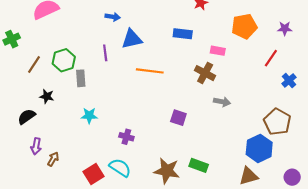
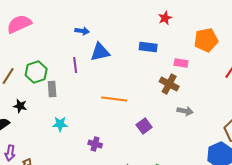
orange line: (150, 71) -> (114, 99), moved
purple square: (178, 118) -> (144, 126), turned 35

